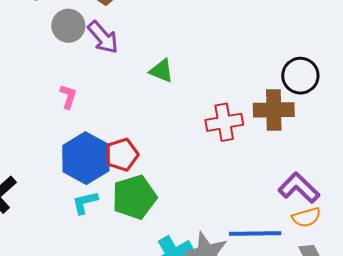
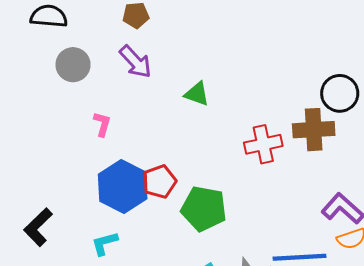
gray circle: (68, 26) -> (73, 65), moved
green pentagon: (134, 197) -> (204, 209), moved, turned 30
cyan L-shape: (85, 203) -> (104, 243), moved

